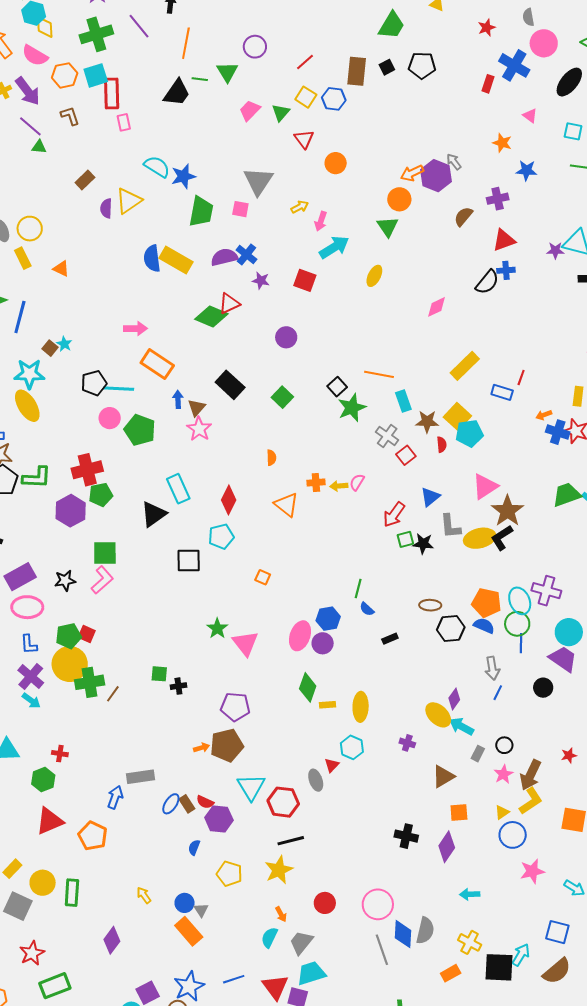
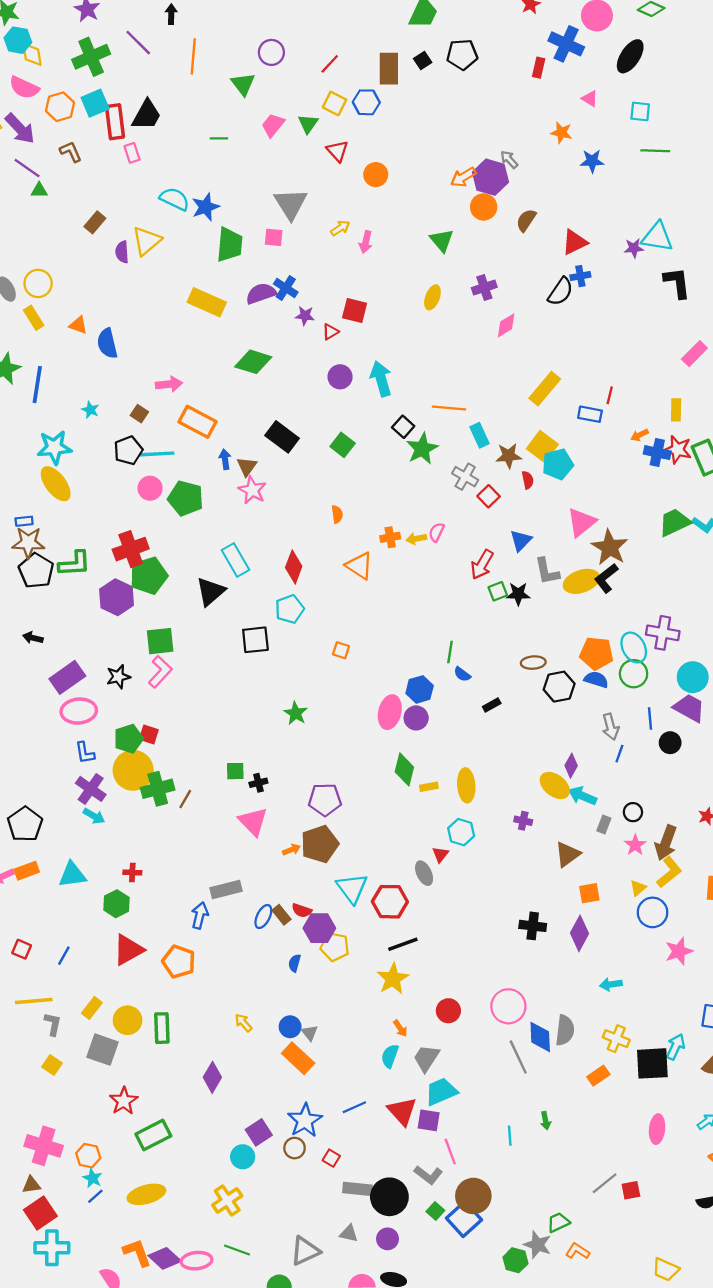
green line: (200, 79) -> (219, 138), moved
black trapezoid: (177, 93) -> (147, 115), moved
orange circle: (399, 199) -> (484, 207), moved
purple cross: (498, 199) -> (484, 288), moved
cyan arrow: (334, 247) -> (381, 379), moved, turned -68
blue semicircle: (152, 258) -> (107, 343), moved
red triangle: (229, 304) -> (330, 332), moved, size x0.7
brown square: (50, 348) -> (139, 414), moved
green pentagon: (101, 495) -> (149, 576), size x1.4
pink triangle: (245, 643) -> (253, 822), moved
blue line: (521, 643) -> (650, 718), moved
yellow pentagon: (229, 874) -> (335, 947), moved

